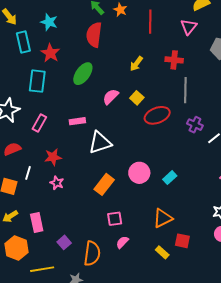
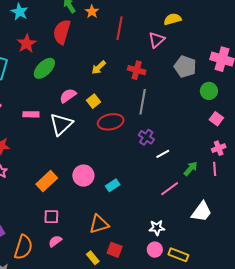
red star: (50, 53) -> (27, 44), moved
white triangle: (100, 143) -> (61, 124), moved, turned -35

